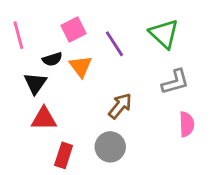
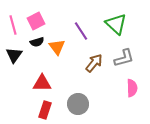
pink square: (73, 30) -> (36, 21), moved
black triangle: (35, 83) -> (14, 55), moved
brown arrow: (120, 106) -> (94, 63), moved
red triangle: (44, 119) -> (42, 83), moved

